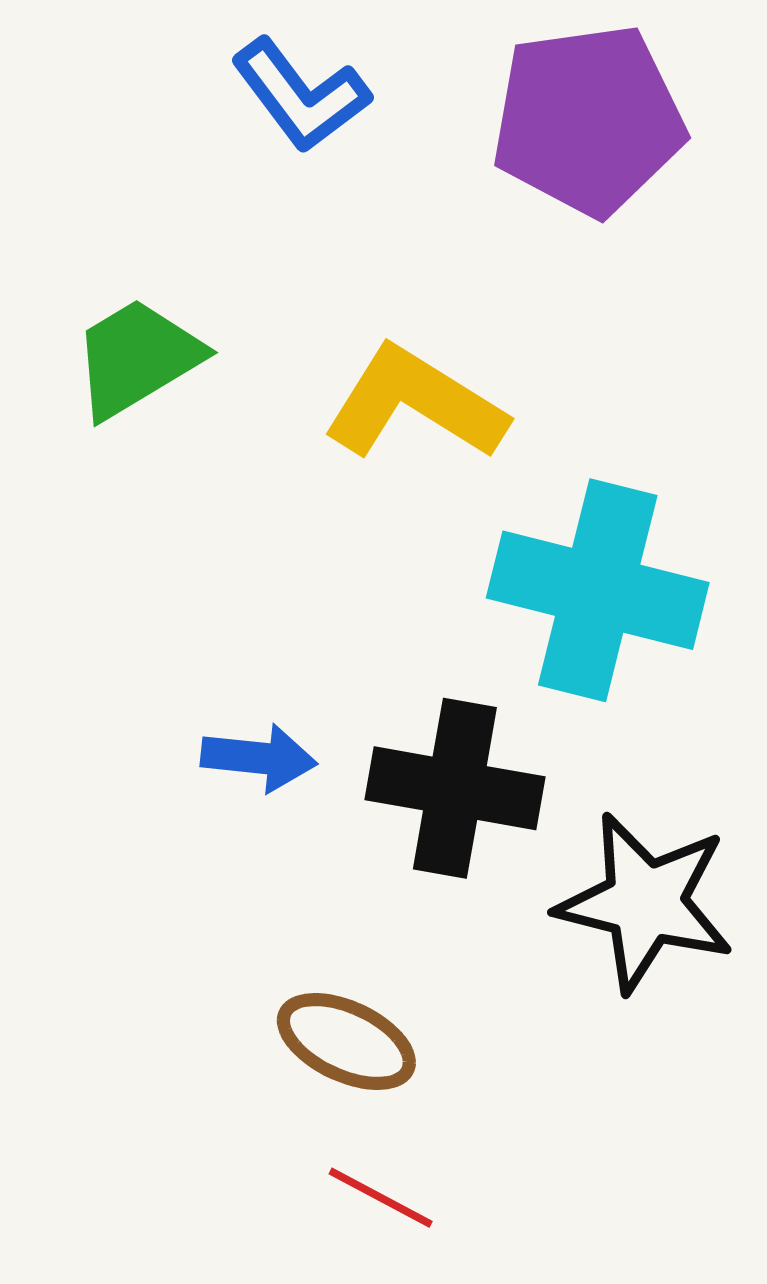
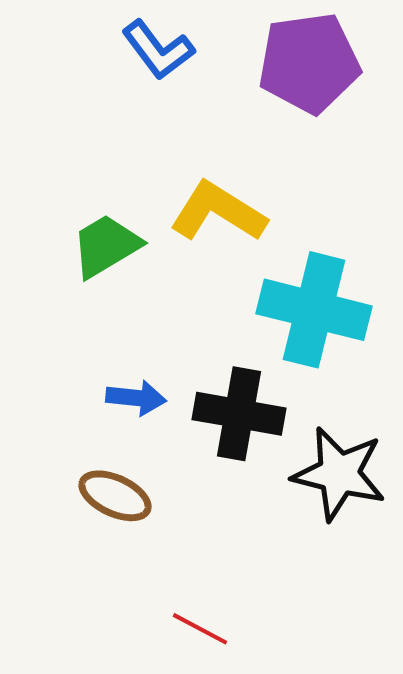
green trapezoid: (137, 358) -> (106, 246), moved
brown ellipse: (346, 1041) -> (115, 496), moved

